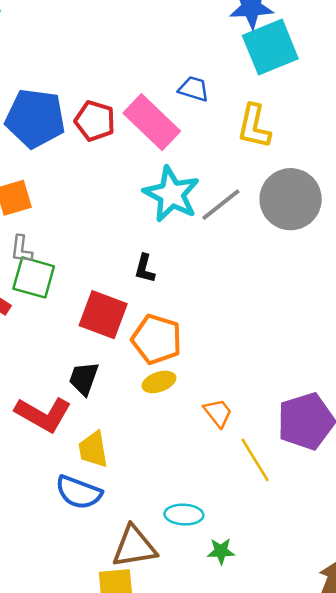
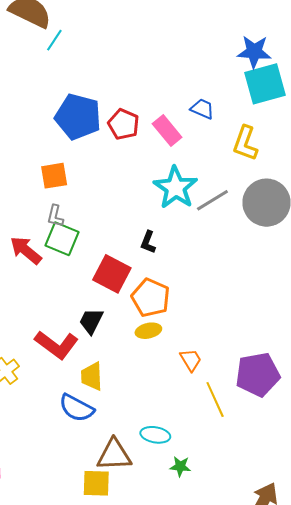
pink rectangle: (152, 122) -> (167, 131), size x0.7

